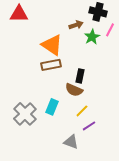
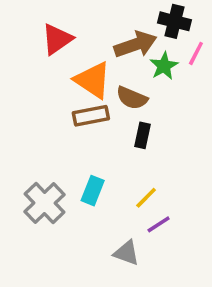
red triangle: (19, 14) -> (57, 39), moved, turned -36
brown arrow: (76, 25) -> (135, 45), size x1.6
brown semicircle: (74, 90) -> (132, 98), moved

